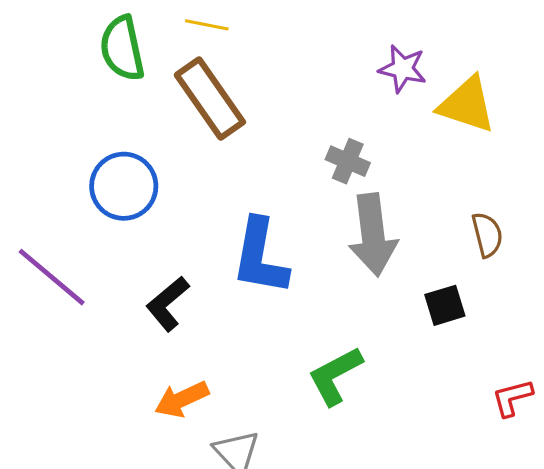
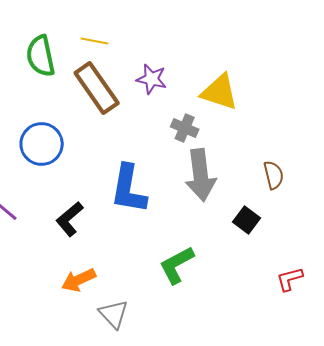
purple star: (403, 69) -> (152, 79), moved
yellow triangle: (467, 105) -> (220, 92), moved
black square: (445, 305) -> (247, 220), turned -36

